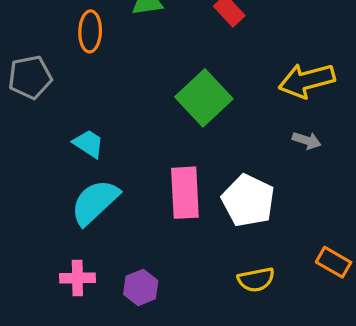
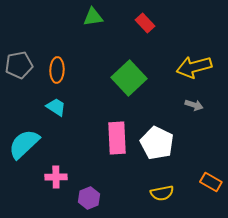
orange ellipse: (90, 31) -> (57, 70), moved
cyan semicircle: (95, 202) -> (24, 144), moved
pink cross: (77, 278) -> (56, 177), moved

